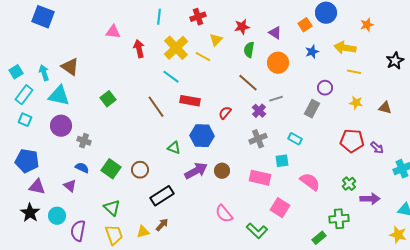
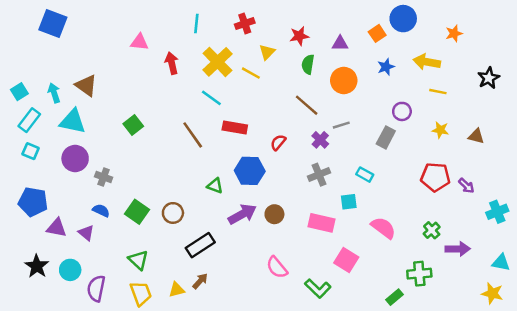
purple triangle: (275, 33) -> (340, 43), turned -32
purple triangle: (37, 187) -> (57, 228), moved

